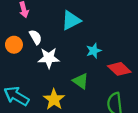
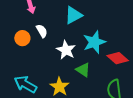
cyan star: (94, 51) -> (94, 42), size x1.6
white star: (49, 58) -> (66, 50), moved, turned 30

